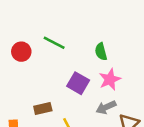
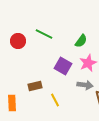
green semicircle: (101, 52) -> (81, 41), turned -128
gray arrow: (106, 107) -> (85, 85), turned -147

